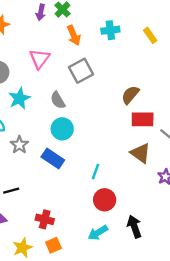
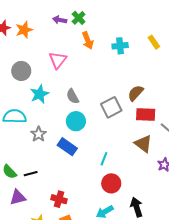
purple arrow: (41, 12) -> (60, 20), turned 88
cyan cross: (110, 30) -> (120, 46), moved
gray square: (81, 71) -> (111, 107), moved

